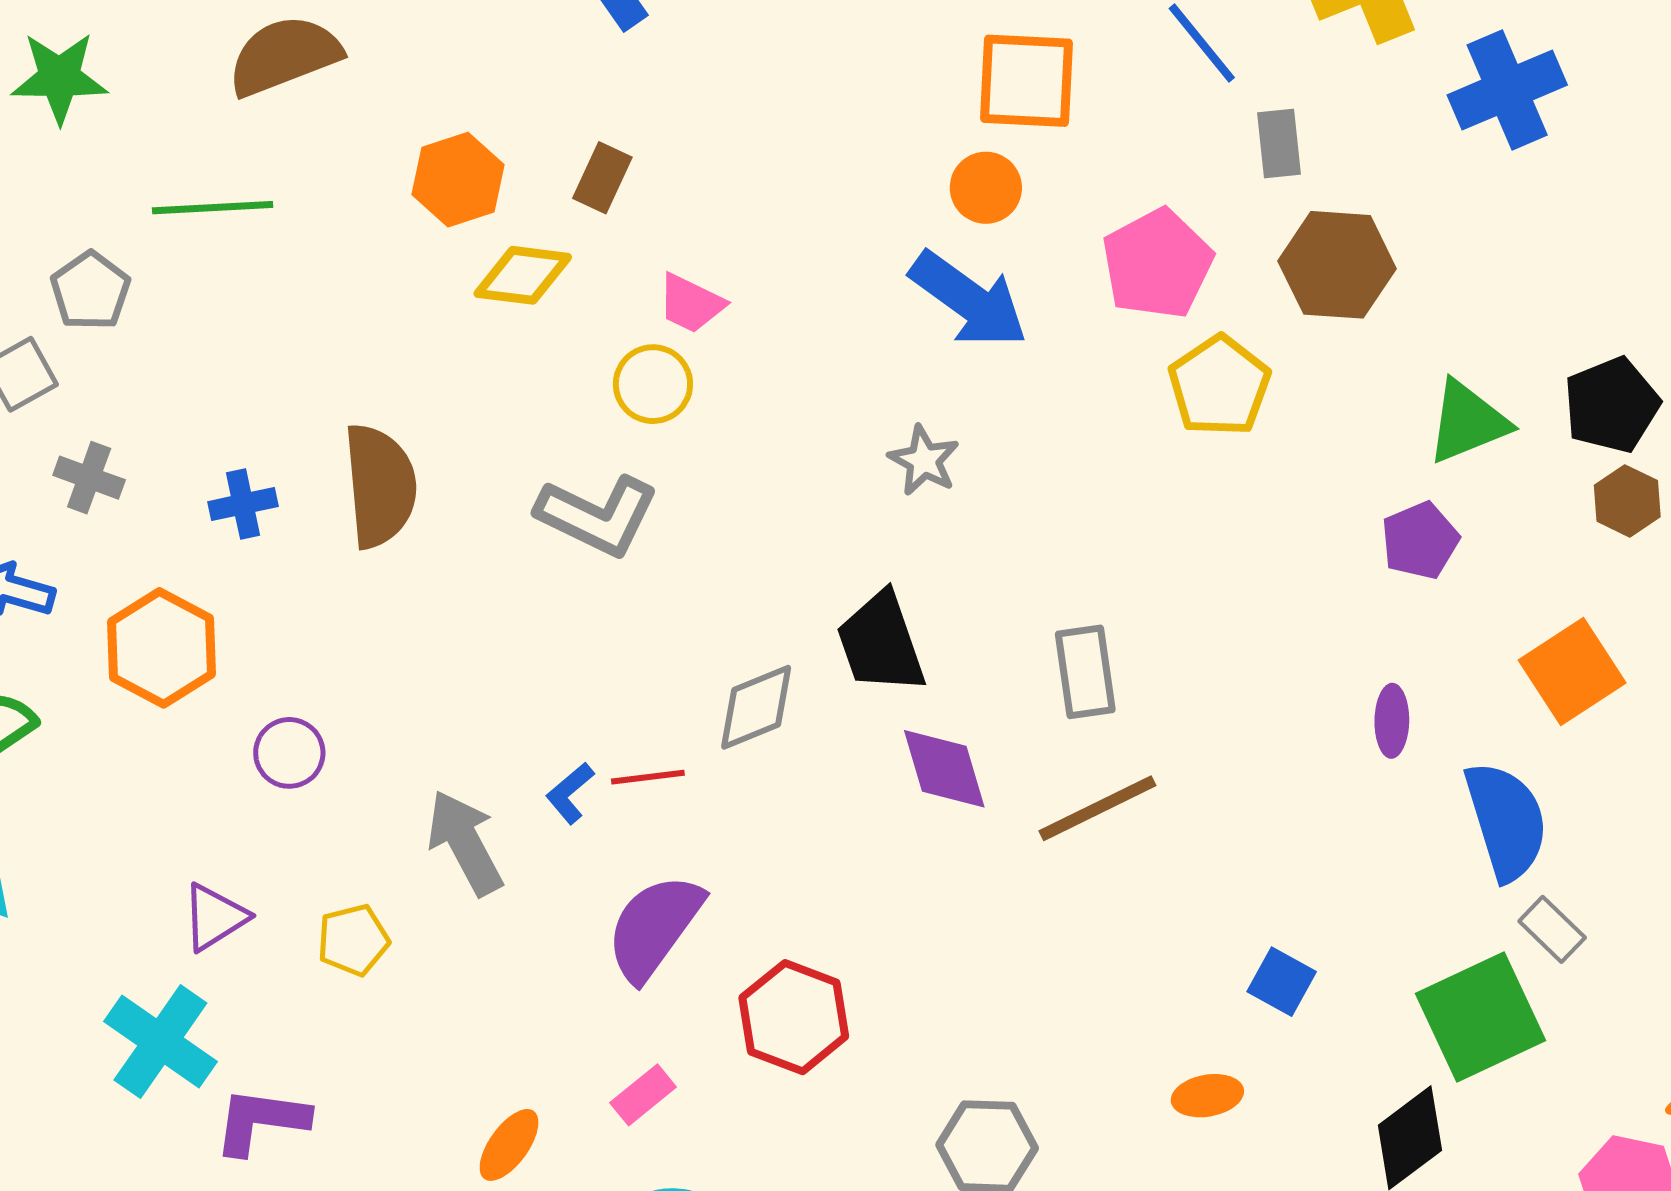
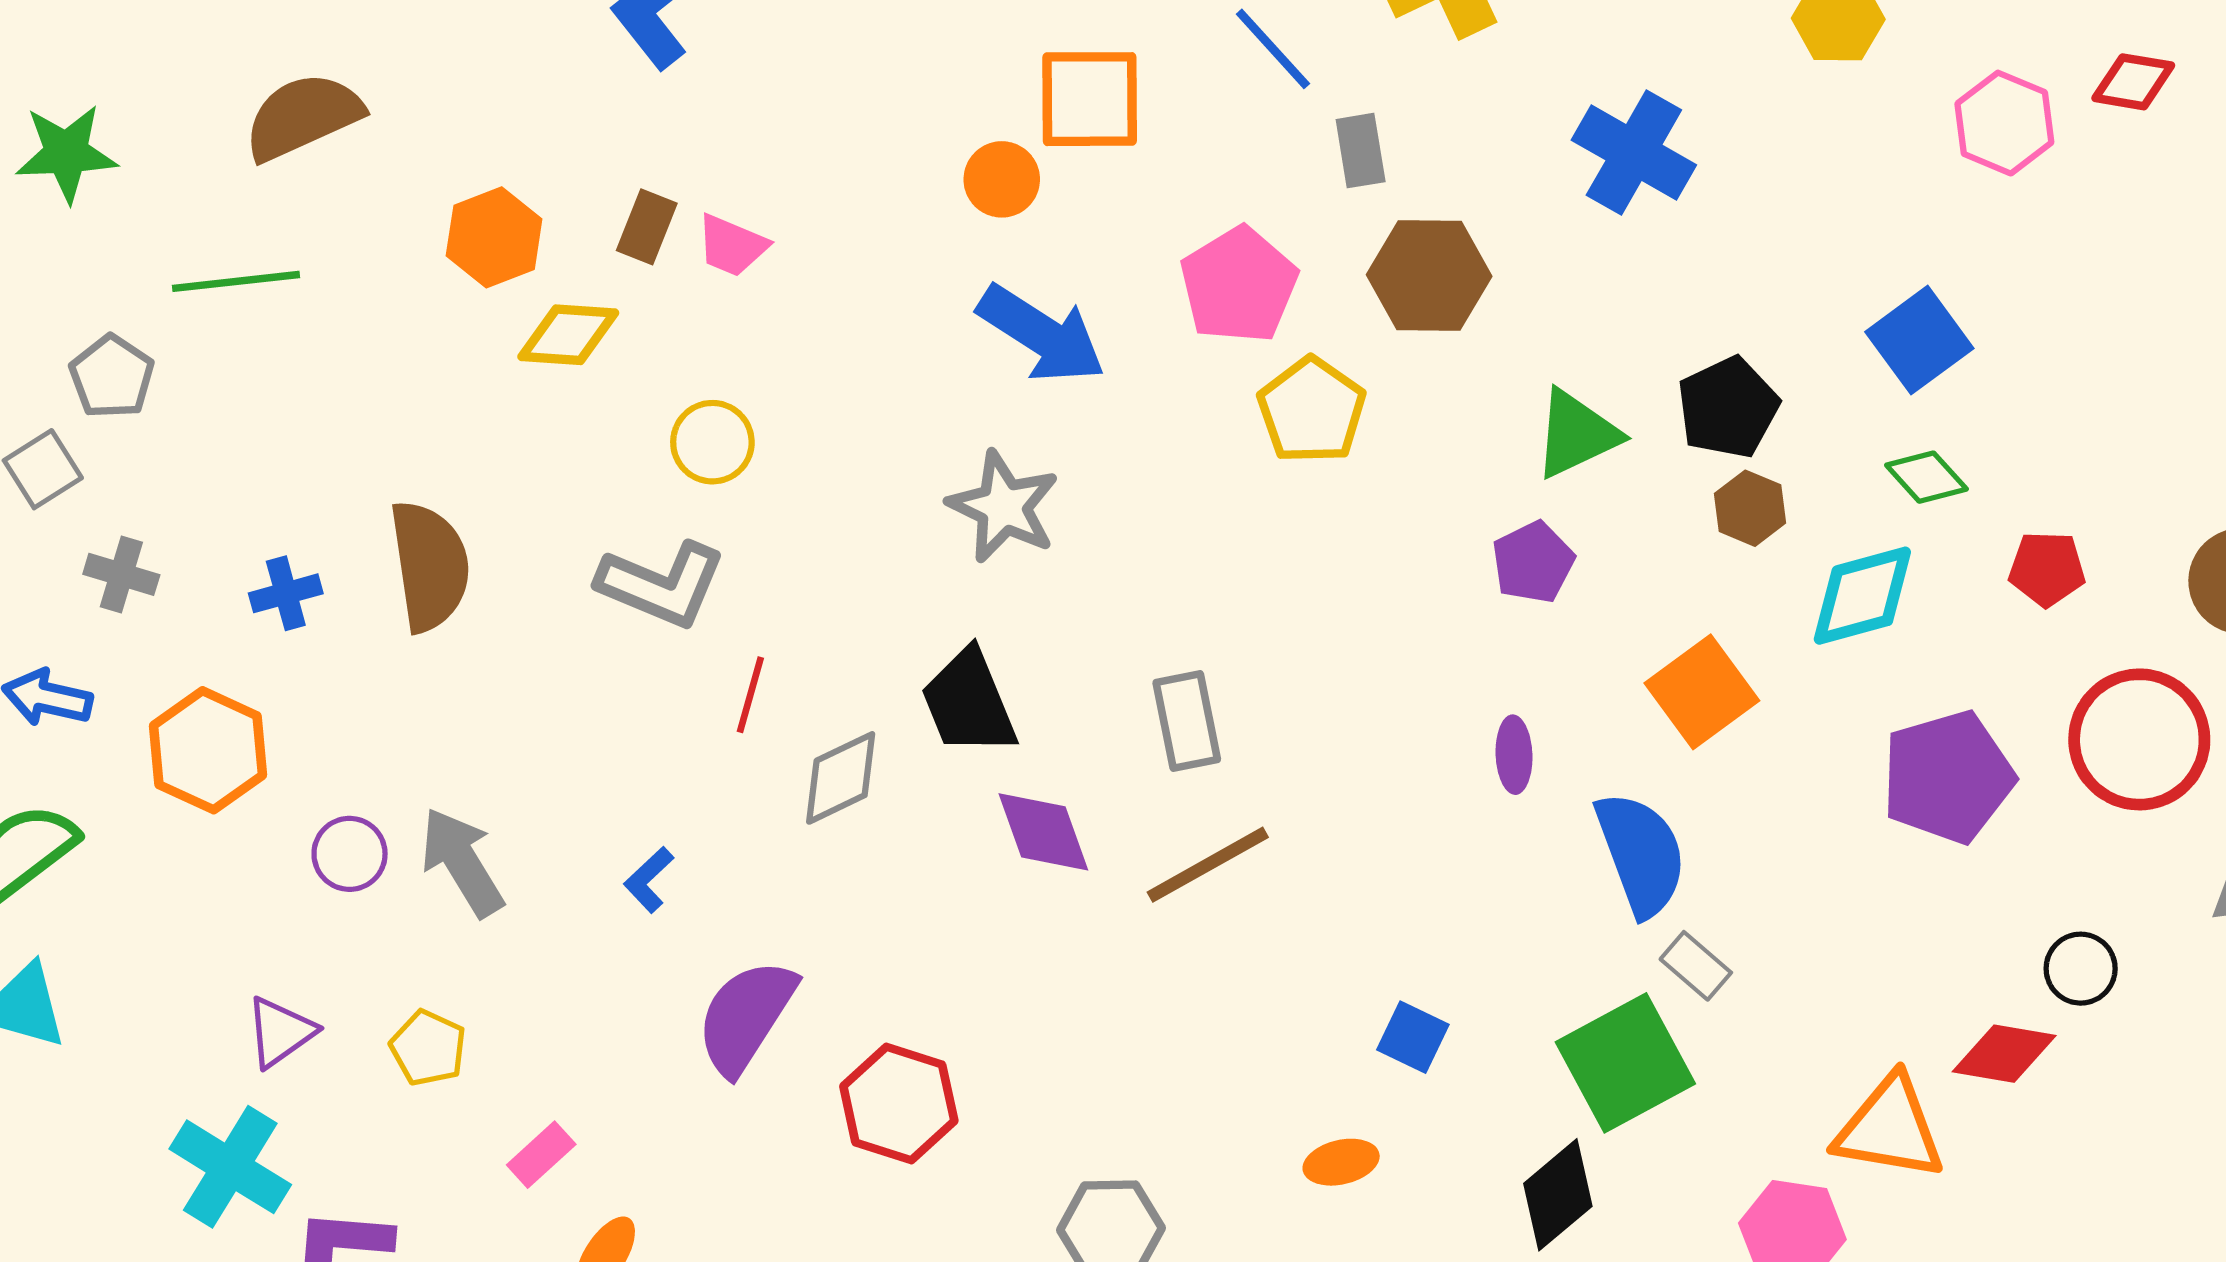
blue cross: (1507, 90) -> (1634, 152), moved, turned -34
orange circle: (986, 188) -> (1002, 179), moved
pink trapezoid: (691, 303) -> (732, 246), moved
gray star: (924, 460) -> (1003, 507), size x1.5
red line: (648, 777) -> (750, 695), moved, turned -64
gray arrow: (465, 843) -> (462, 862), moved
yellow pentagon: (353, 940) -> (428, 1048), turned -30
pink rectangle: (643, 1095) -> (541, 1155), moved

